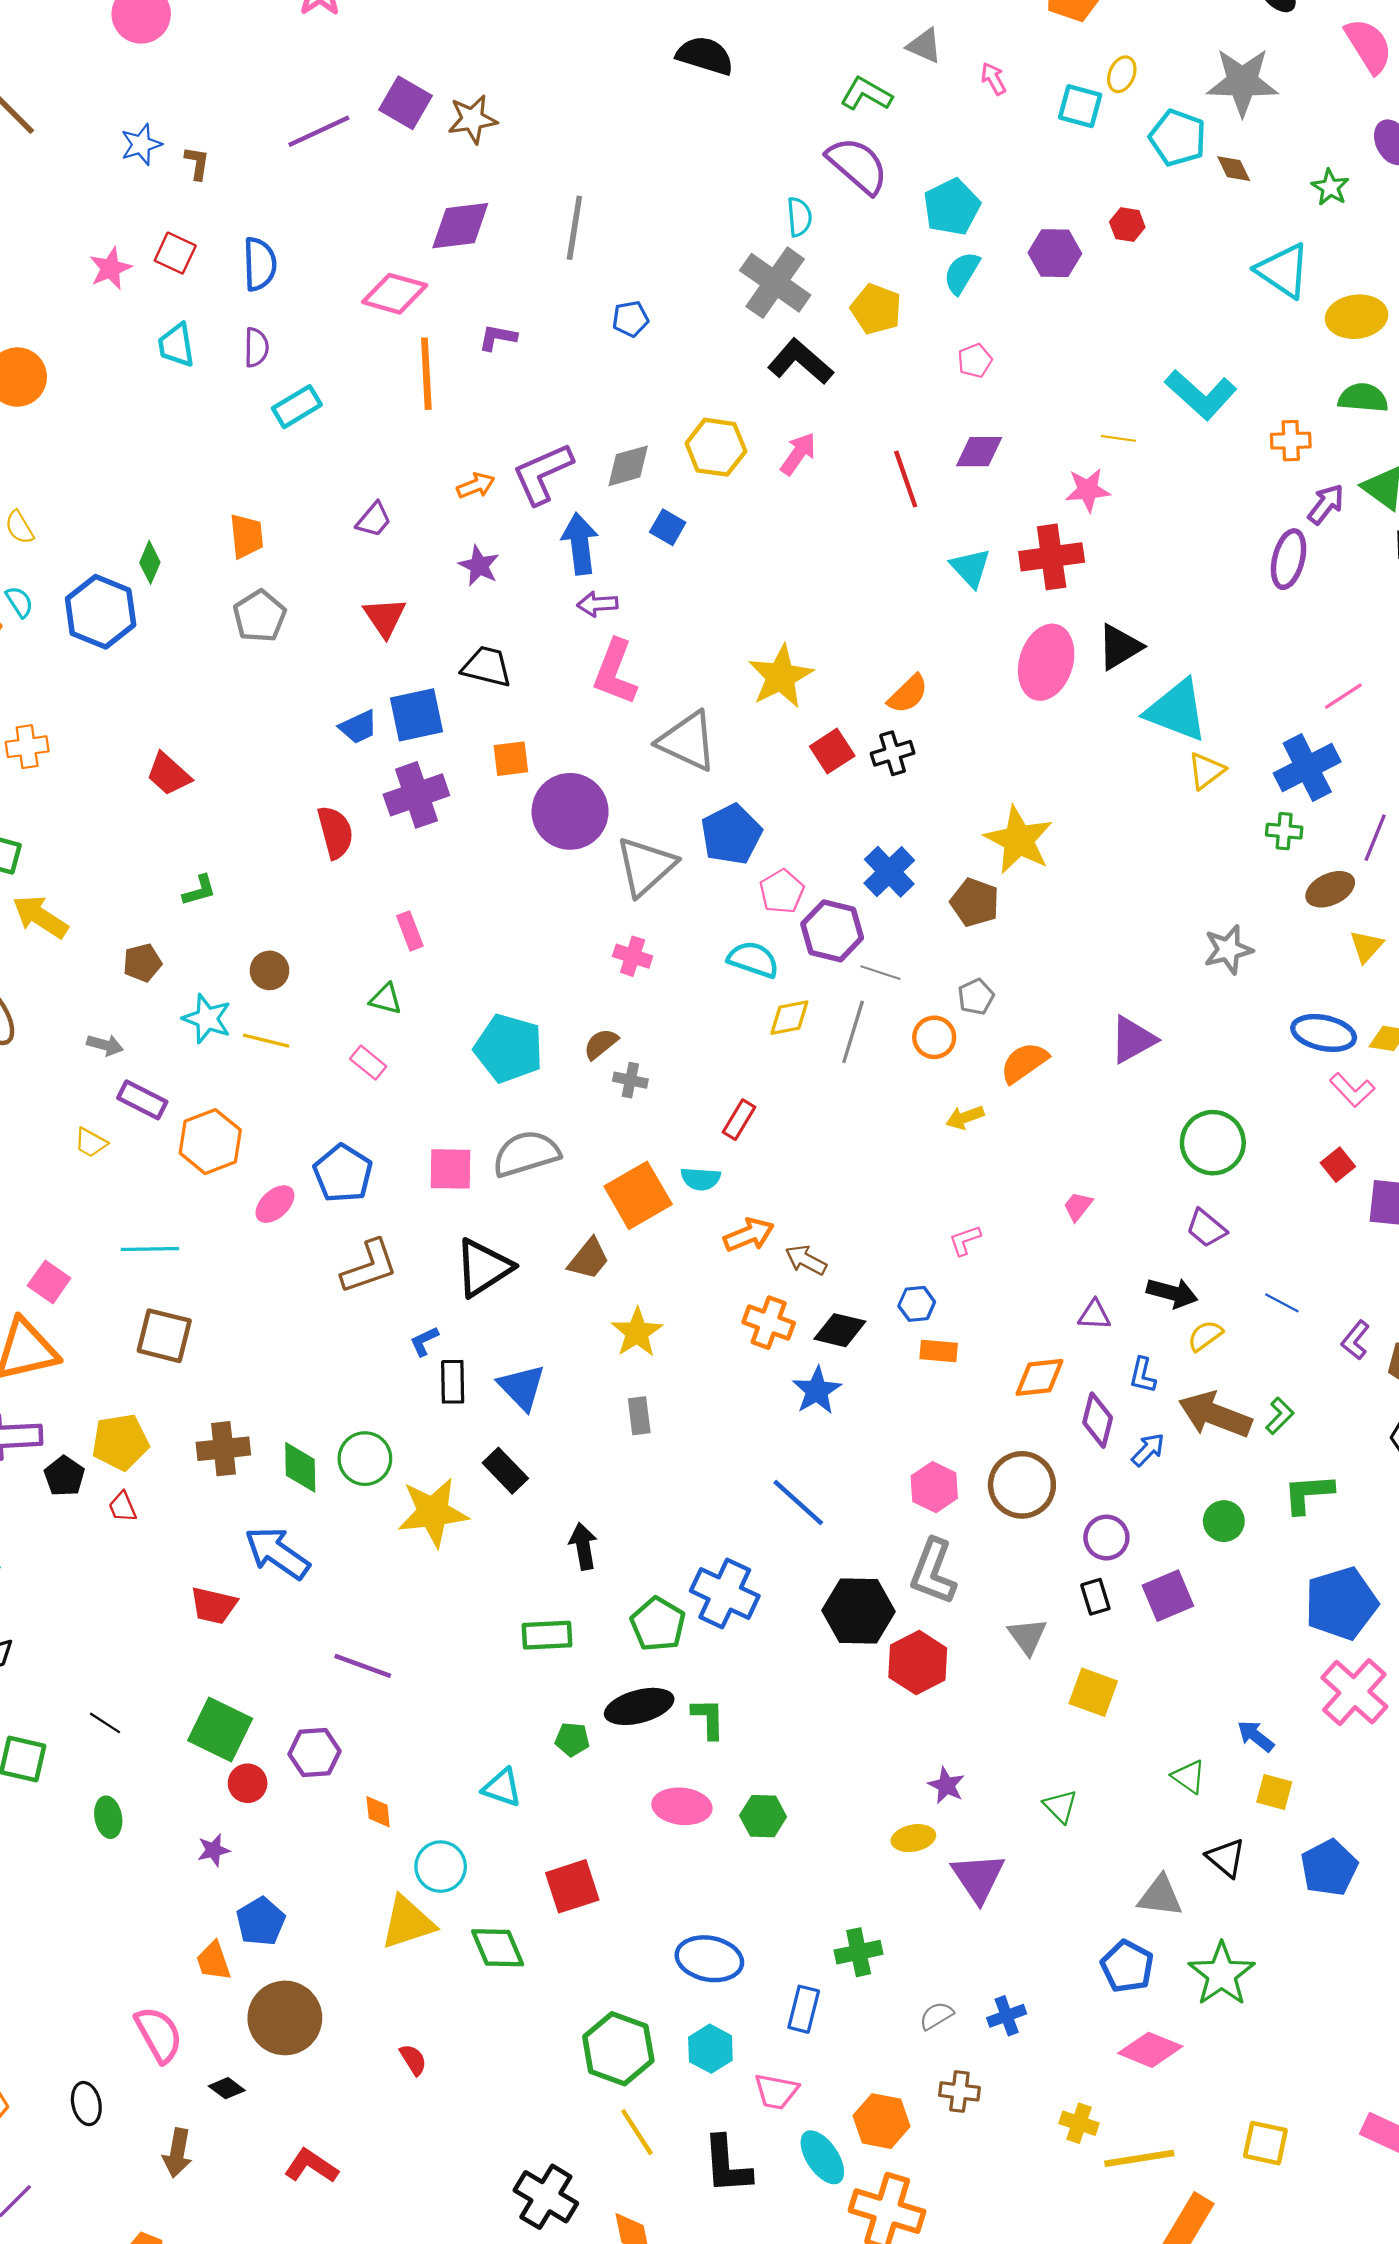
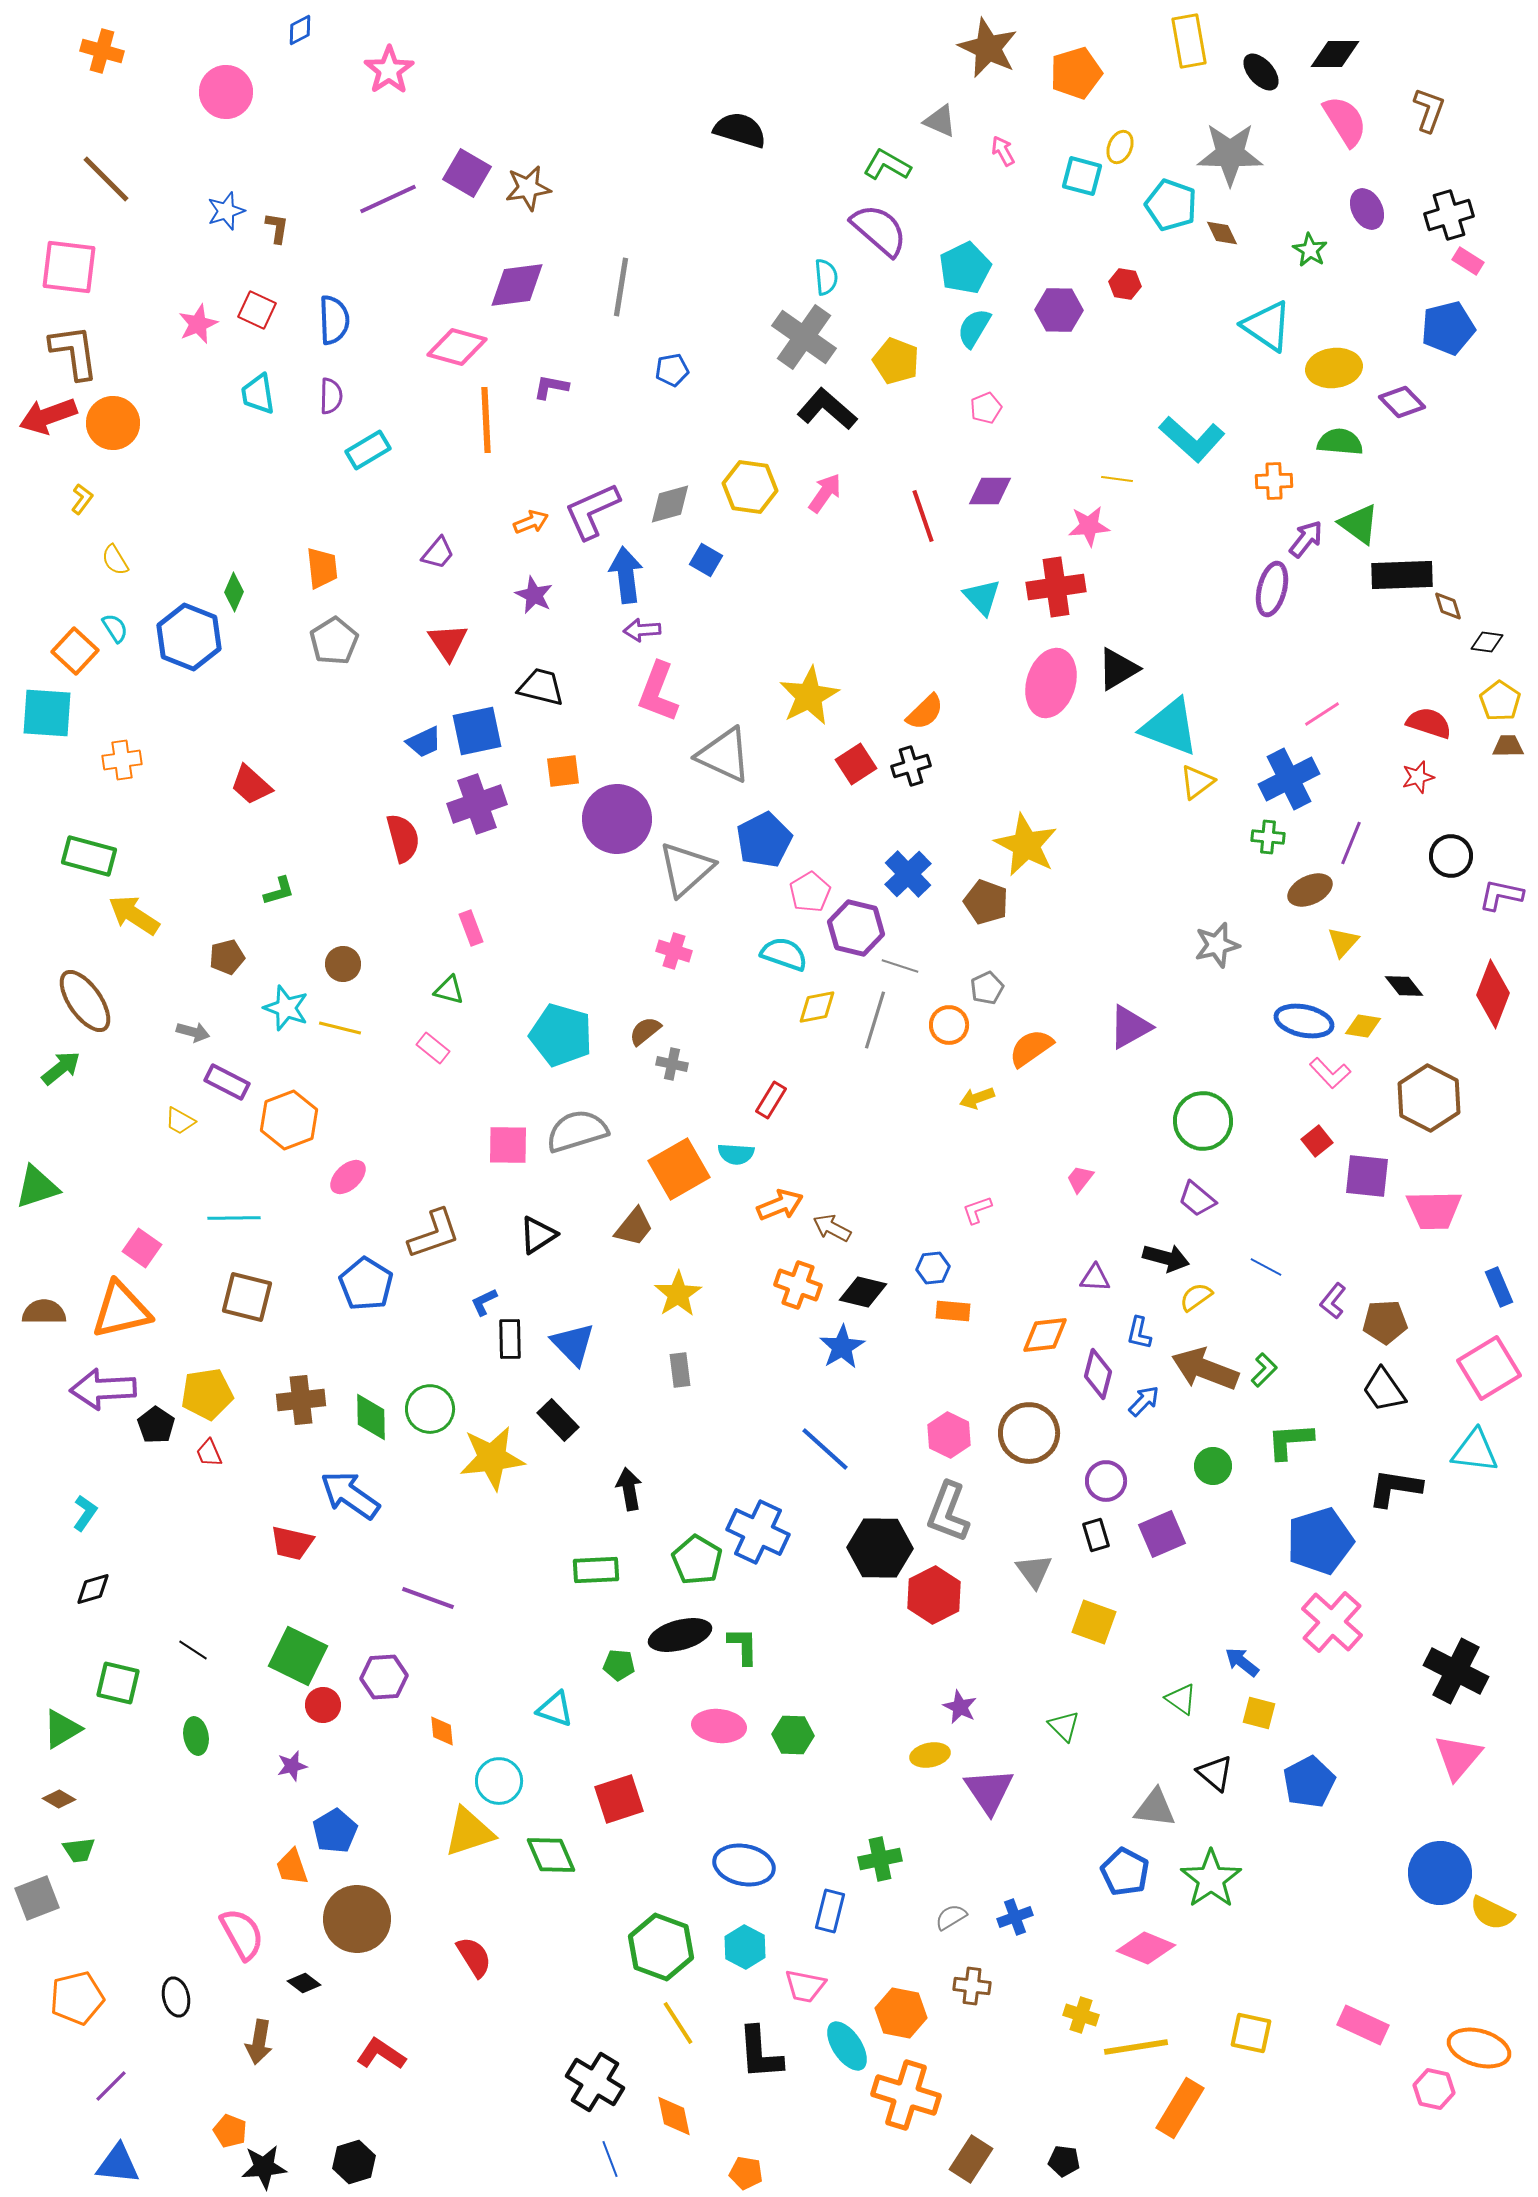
blue pentagon: (343, 1173) -> (366, 1284), moved
black triangle: (483, 1268) -> (538, 1235), size x0.7
red semicircle: (413, 2060) -> (474, 1957), size x1.4

